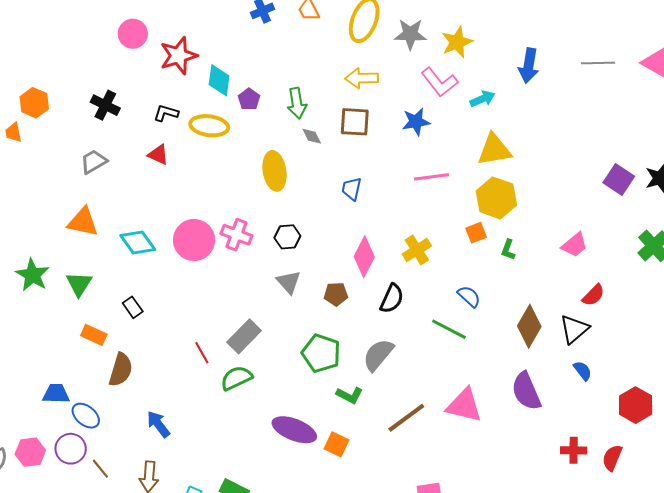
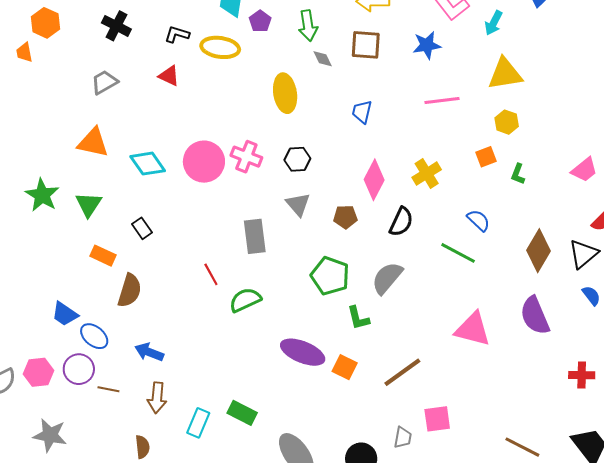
cyan arrow: (482, 99) -> (494, 23), turned 140
yellow hexagon: (496, 198) -> (507, 122), size x0.6
gray rectangle: (244, 336) -> (255, 236), moved, turned -52
blue trapezoid: (56, 394) -> (65, 314), turned -148
green L-shape: (350, 395) -> (358, 318), turned 48
brown line: (406, 418) -> (402, 372), moved
blue arrow: (158, 424) -> (149, 352), moved, turned -32
brown line: (100, 469) -> (108, 389), turned -40

